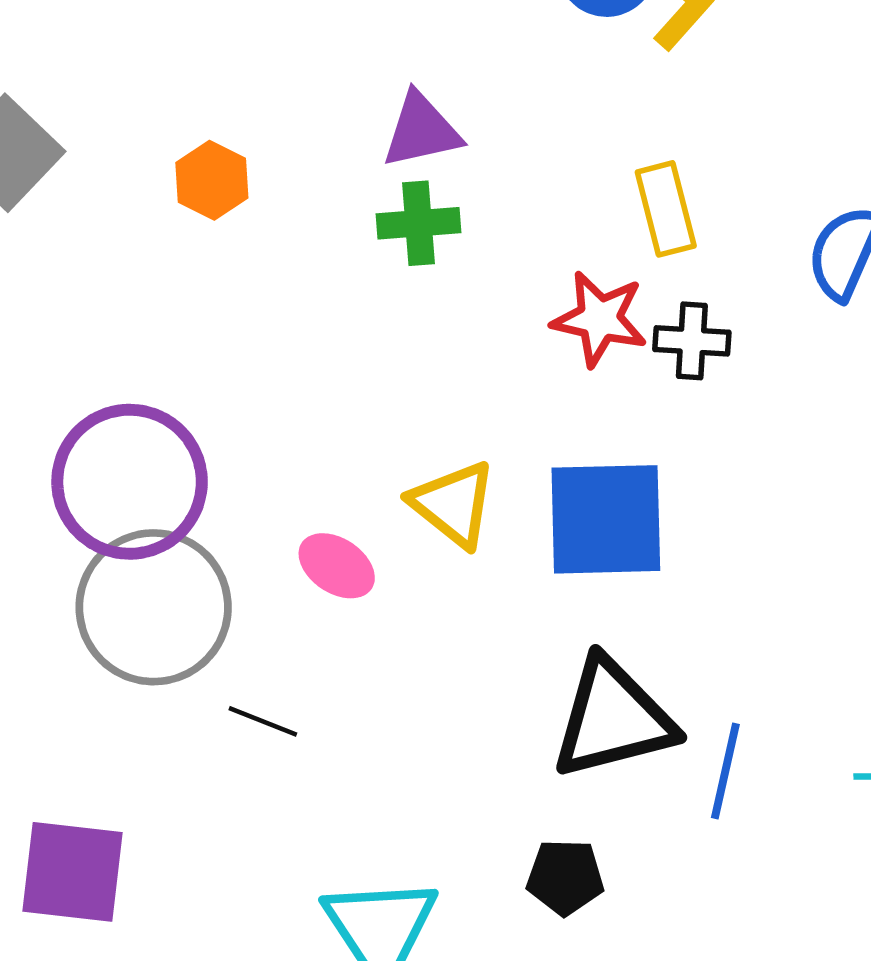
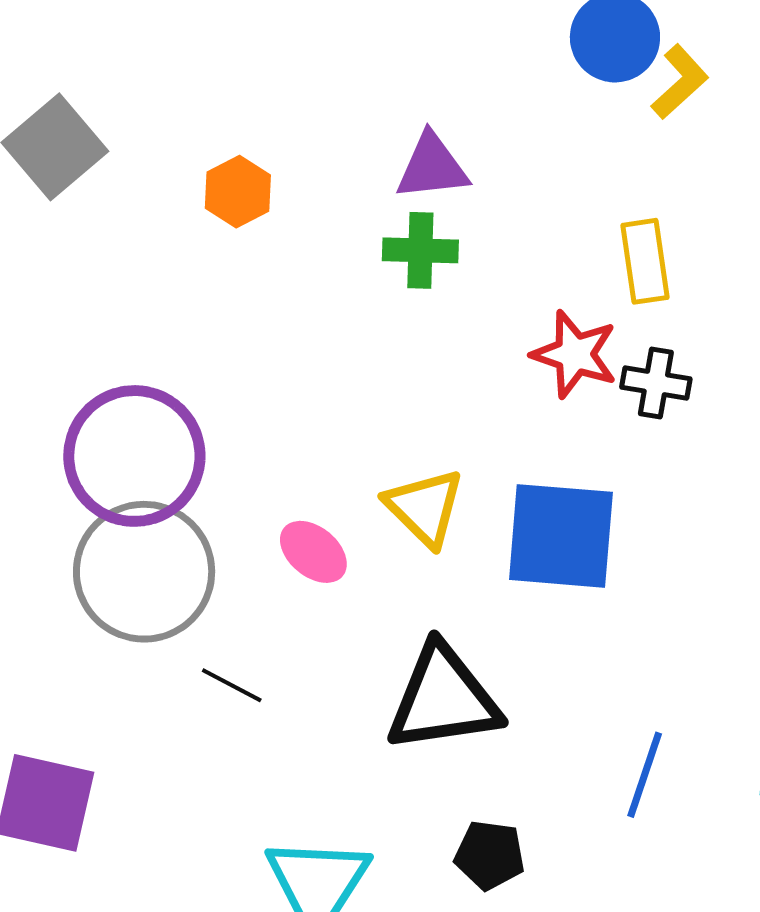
black triangle: (613, 719) -> (443, 699), moved

